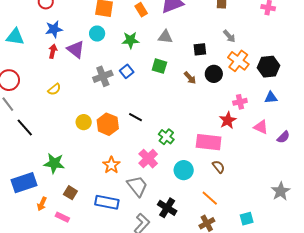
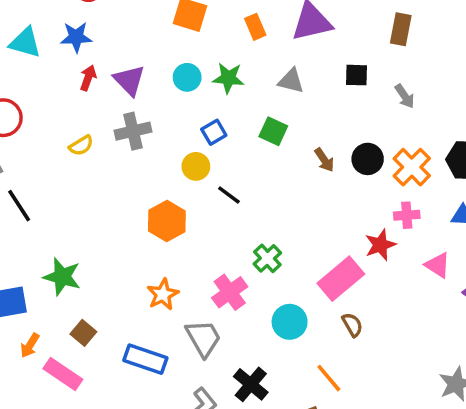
blue star: (54, 29) -> (76, 37), moved
cyan circle: (97, 34) -> (187, 77), moved
black square: (200, 49) -> (356, 75), moved
orange cross: (238, 61) -> (412, 167), moved
gray cross: (103, 76) -> (133, 131), moved
black line: (135, 117) -> (229, 195), moved
yellow circle: (84, 122) -> (196, 166), moved
pink rectangle: (209, 142) -> (341, 279), turned -55
pink rectangle: (62, 217) -> (63, 374), size x1.5

